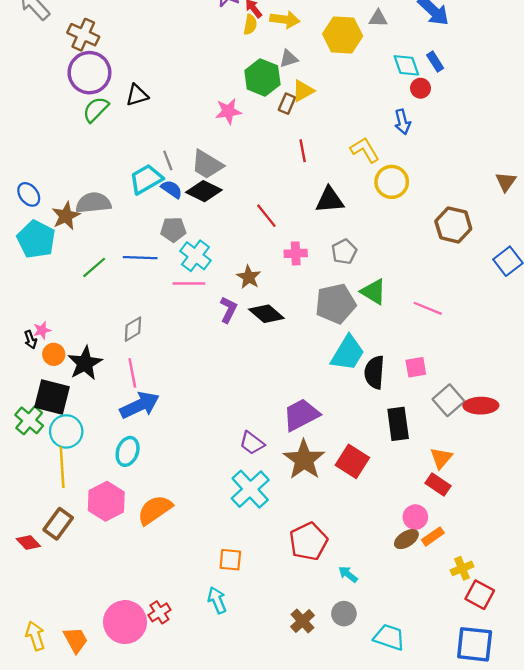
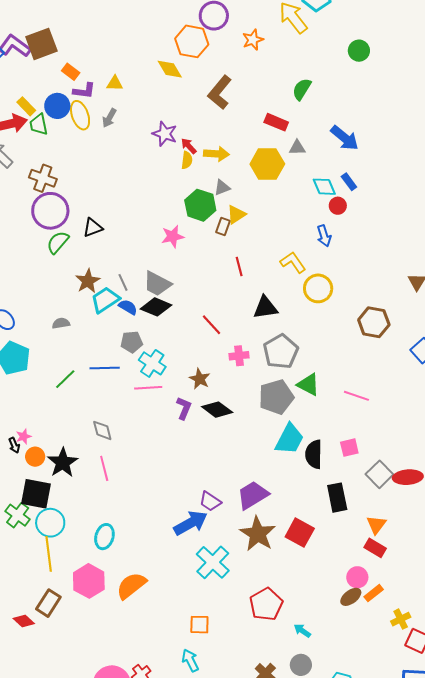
gray semicircle: (93, 203) -> (61, 323), size x0.6
brown star: (66, 216) -> (88, 281), moved
gray pentagon: (344, 252) -> (281, 351), size x1.6
gray diamond: (133, 329) -> (102, 430), turned -70
blue arrow: (140, 405) -> (191, 523), moved
purple trapezoid: (252, 443) -> (210, 501), moved

